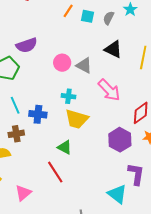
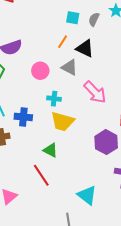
orange line: (68, 11) -> (63, 42), moved
black triangle: (113, 49) -> (85, 49), moved
pink circle: (62, 63) -> (40, 71), moved
cyan triangle: (117, 194) -> (87, 195), moved

